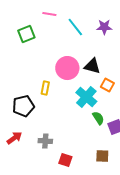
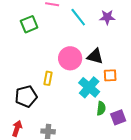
orange square: (107, 85) -> (110, 75), turned -32
green semicircle: (98, 118) -> (101, 108), turned 40
red arrow: (14, 138) -> (17, 128), turned -35

